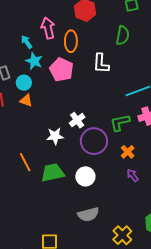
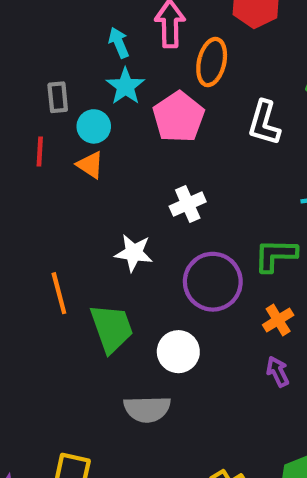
white cross: (77, 120) -> (188, 204), moved
green trapezoid: (53, 173) -> (112, 328), turned 70
gray semicircle: (88, 214) -> (147, 409), moved

